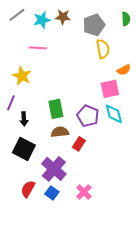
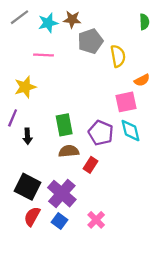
gray pentagon: (94, 25) -> (90, 41), moved
yellow star: (22, 76) -> (25, 87), turned 30
black square: (24, 149) -> (27, 187), moved

